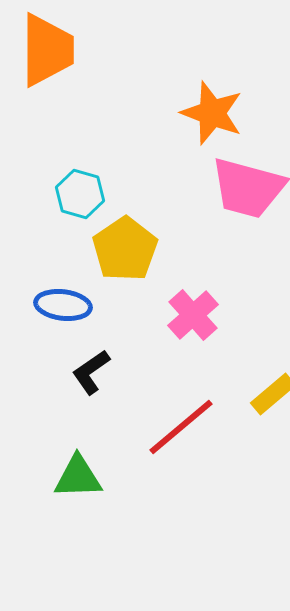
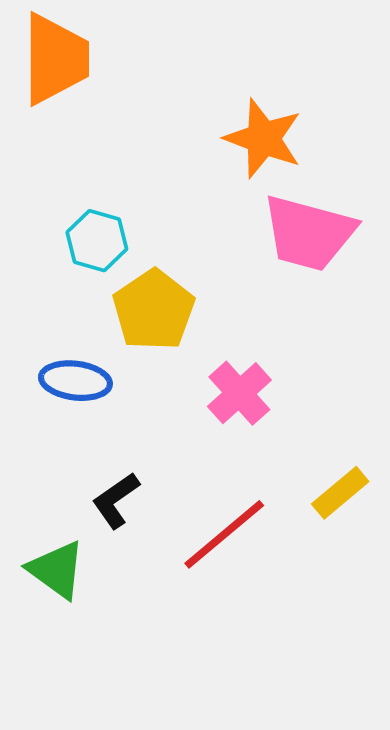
black L-shape: (91, 372) -> (116, 500), moved
green triangle: (78, 477) -> (57, 570), moved, turned 38

